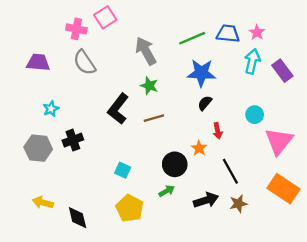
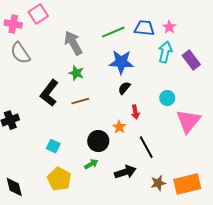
orange rectangle: (284, 189) -> (187, 184), moved, turned -48
brown star: (238, 204) -> (158, 183), moved

